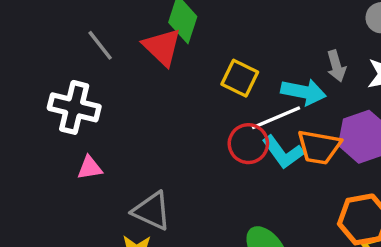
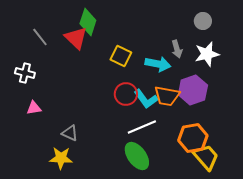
white cross: (74, 107) -> (25, 73), size x0.7
white line: (276, 118) -> (142, 127), moved
gray triangle: (152, 211) -> (70, 133), size x0.7

